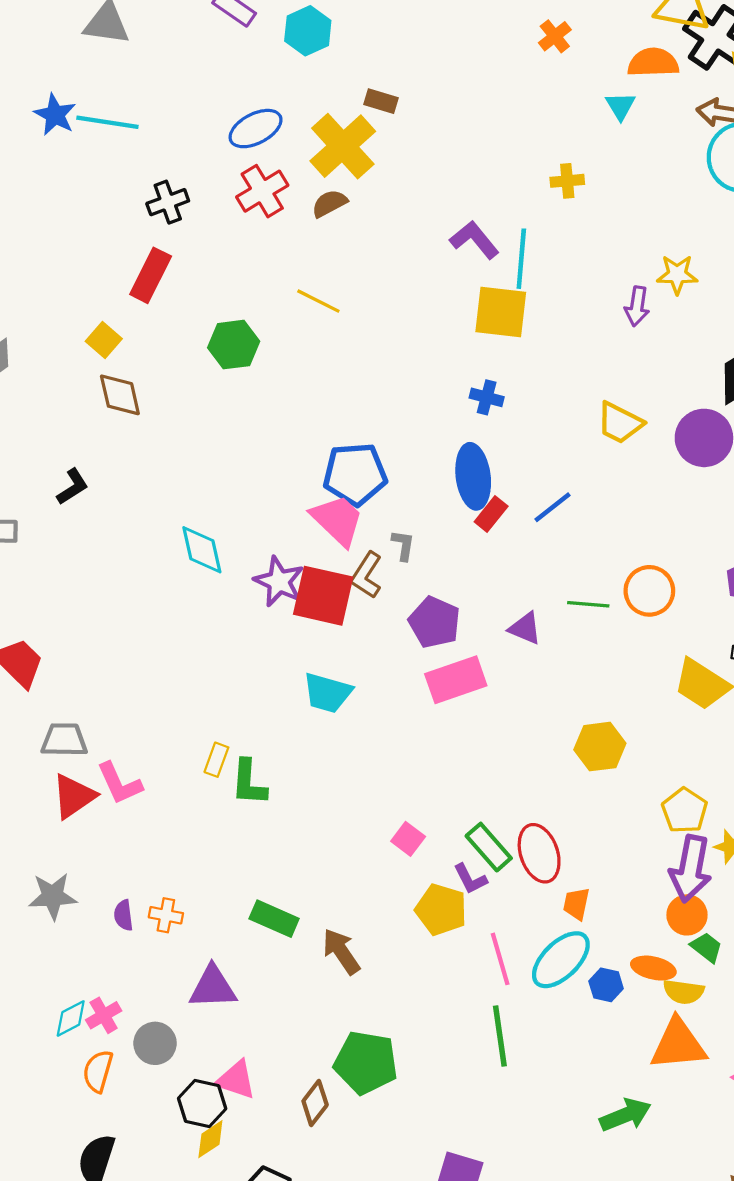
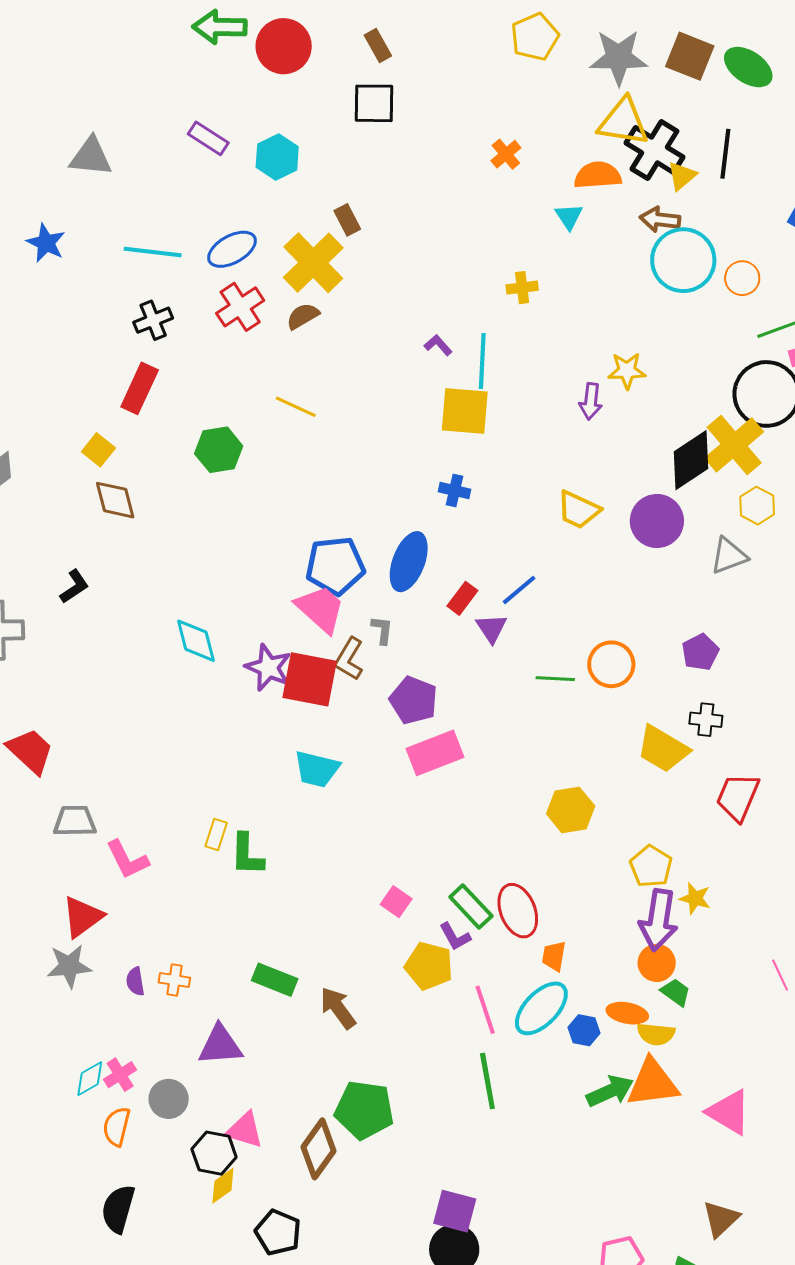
brown rectangle: (381, 101) -> (347, 220), turned 48
cyan line: (107, 122) -> (153, 252), moved
purple L-shape: (474, 240) -> (438, 345), size x0.6
blue ellipse: (473, 476) -> (409, 562), moved, turned 30
purple triangle: (525, 628) -> (491, 628), moved, turned 36
red triangle: (74, 796) -> (82, 917), moved
brown diamond: (315, 1103) -> (319, 1149), size x1.4
green arrow: (625, 1115) -> (610, 1091), moved

